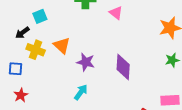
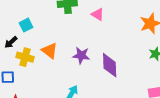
purple star: (86, 62) -> (81, 55), moved

